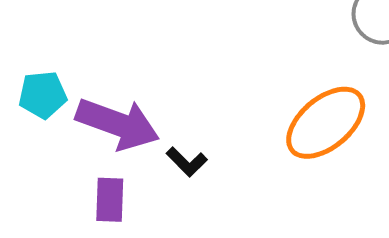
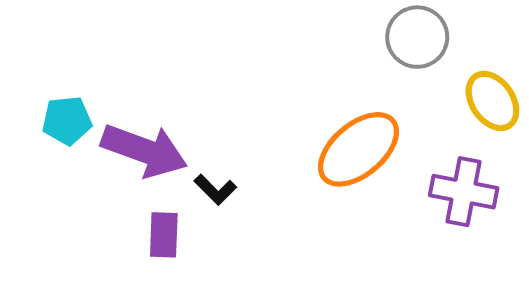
purple rectangle: (110, 200) -> (164, 235), moved

